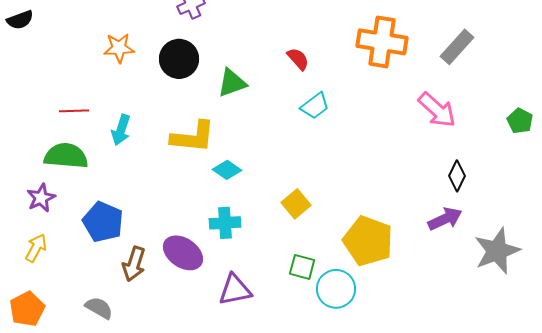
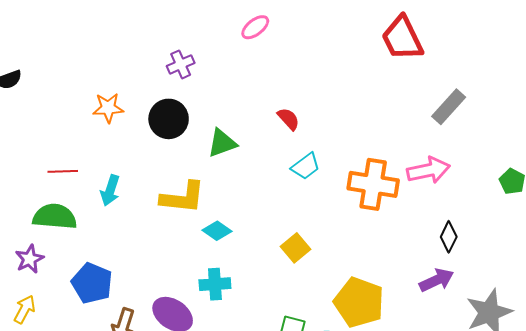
orange cross: (382, 42) -> (373, 184), moved
pink arrow: (437, 110) -> (429, 170), turned -54
yellow square: (296, 204) -> (296, 248), moved

